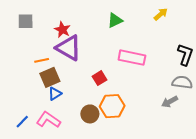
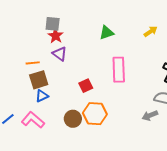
gray square: (26, 21) -> (53, 24), moved
purple triangle: (69, 48) -> (60, 54), size x0.6
pink rectangle: (132, 58) -> (119, 70), turned 70

